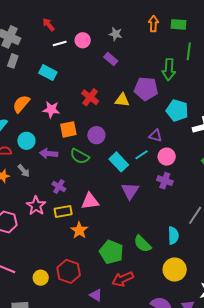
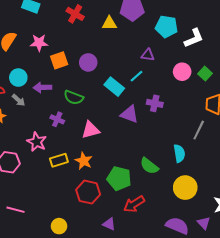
red cross: (90, 97) -> (75, 14), moved
green semicircle: (80, 156) -> (74, 97), moved
pink circle: (167, 157) -> (182, 72), moved
gray arrow: (24, 171) -> (18, 100), moved
purple cross: (165, 181) -> (155, 103), moved
purple triangle: (130, 191) -> (130, 114), turned -36
yellow rectangle: (63, 211) -> (59, 160), moved
red hexagon: (69, 271) -> (88, 192), moved
yellow circle: (41, 278) -> (59, 226), moved

